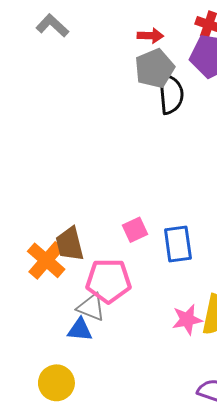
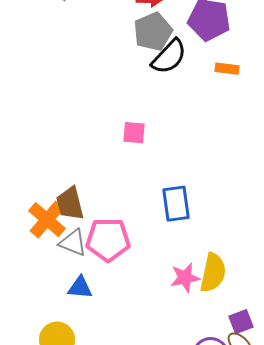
black semicircle: (171, 94) -> (169, 57), turned 48
pink square: (135, 230) -> (134, 133), moved, turned 30
gray triangle: (91, 307) -> (73, 243), moved

